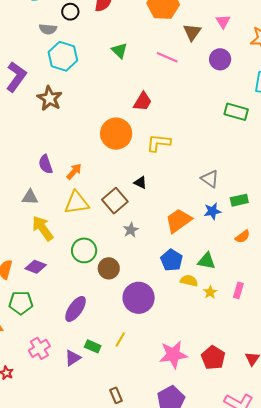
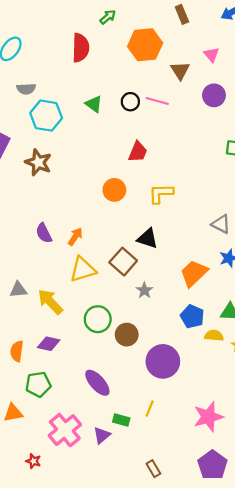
black circle: (70, 12) -> (130, 102), moved
green triangle: (119, 51) -> (94, 104), moved
orange circle: (116, 134) -> (114, 190), size x0.7
black triangle: (140, 183) -> (148, 238), size x1.5
gray triangle: (30, 197) -> (18, 290), moved
purple ellipse: (76, 309) -> (97, 383), turned -68
pink cross: (39, 348) -> (65, 430), size x1.4

